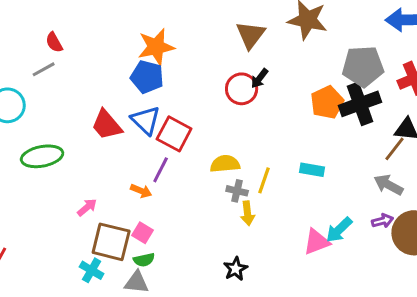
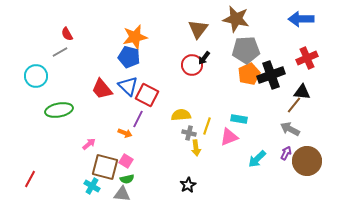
gray pentagon: (363, 66) -> (246, 50), moved
purple arrow: (382, 221) -> (286, 153), turned -48
pink triangle: (317, 242) -> (229, 137), moved

